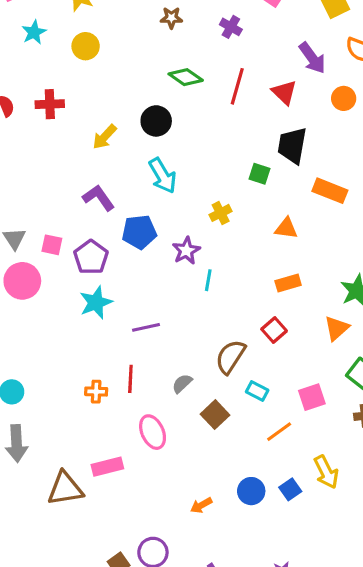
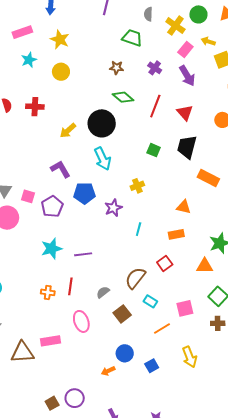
brown star: (171, 18) -> (117, 68), moved
purple arrow: (312, 58) -> (187, 76), moved
black circle: (156, 121) -> (102, 123), size x1.4
green square: (259, 174) -> (154, 150), moved
orange triangle: (286, 228) -> (184, 207), moved
cyan line: (208, 280) -> (139, 229), moved
cyan star: (96, 302) -> (52, 249), moved
orange triangle: (337, 328) -> (205, 266), turned 36
blue square: (290, 489) -> (152, 366), moved
blue circle: (251, 491) -> (125, 353), moved

